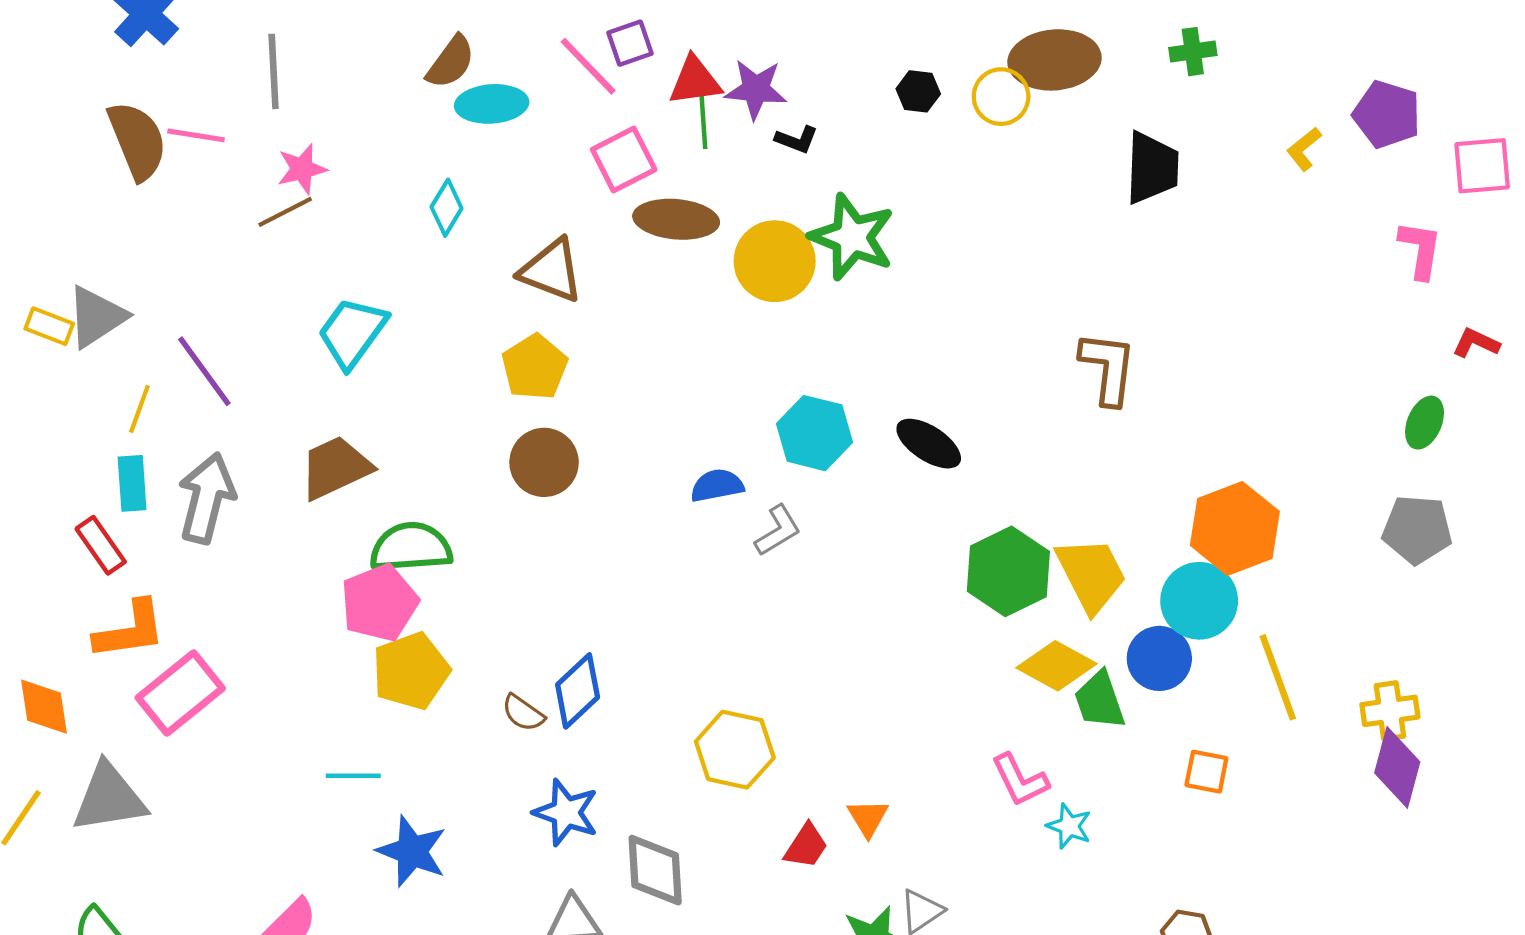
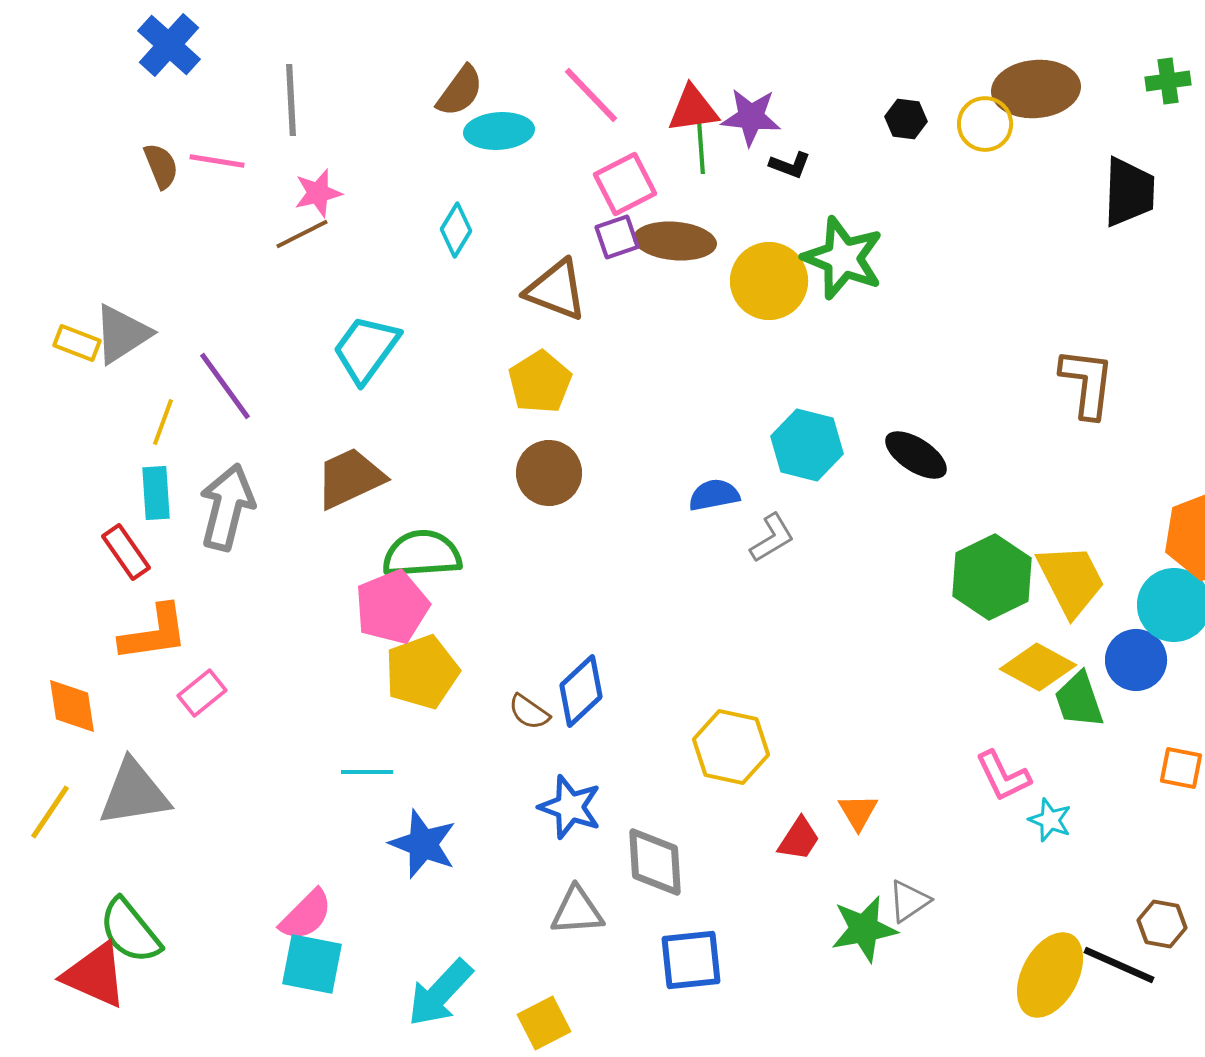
purple square: (630, 43) -> (617, 237), moved
brown semicircle: (137, 141) -> (161, 166), size x0.6
pink rectangle: (180, 693) -> (202, 693), size x0.6

